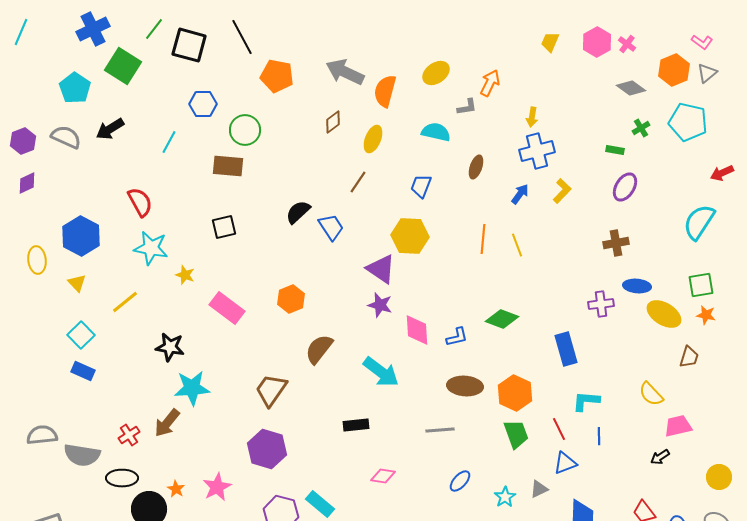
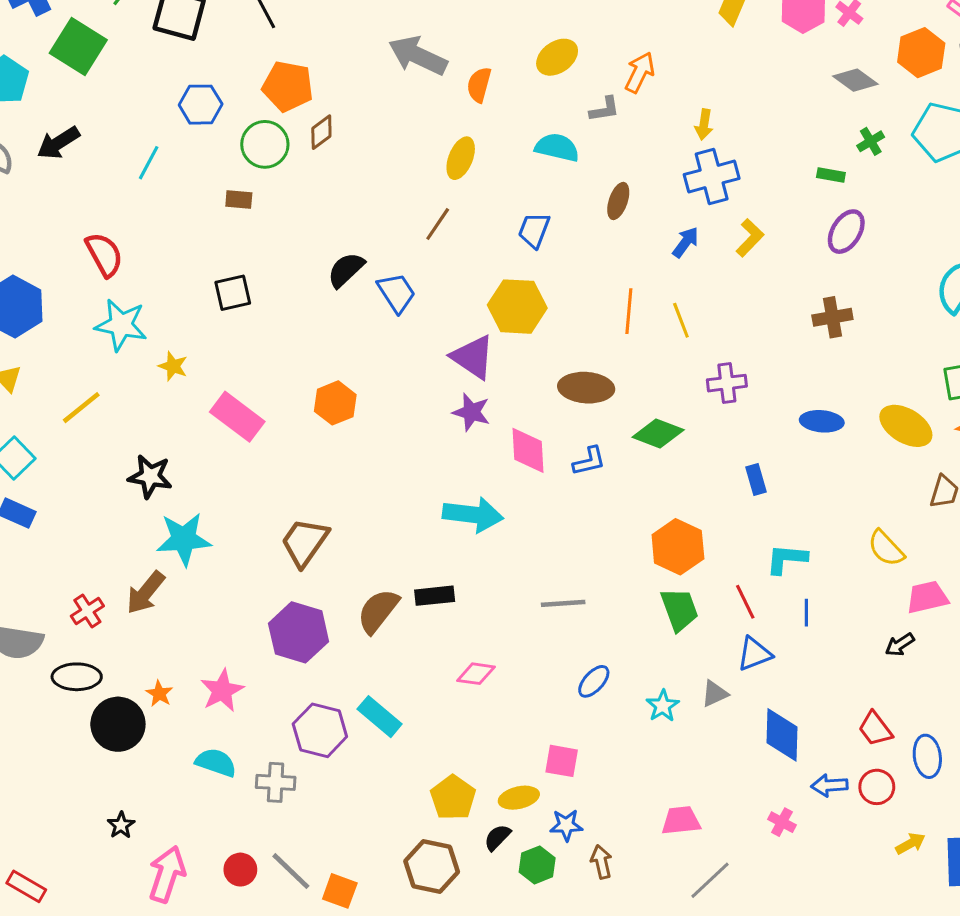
orange pentagon: (277, 76) -> (288, 86), moved
orange semicircle: (385, 91) -> (479, 85), size x0.7
brown diamond: (333, 122) -> (321, 132), moved
brown rectangle: (228, 166) -> (239, 199), size x0.6
blue ellipse: (637, 286) -> (822, 421), moved
purple cross: (601, 304) -> (727, 383), moved
brown semicircle: (319, 349) -> (378, 611), moved
blue rectangle: (566, 349) -> (756, 479), size x0.6
cyan arrow: (381, 372) -> (473, 515), turned -30
brown ellipse: (465, 386) -> (586, 388), moved

